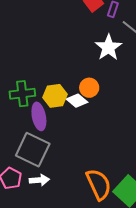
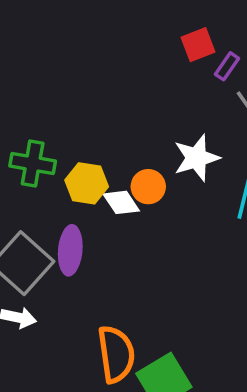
white star: (108, 47) -> (197, 158), moved
purple ellipse: (39, 116) -> (70, 250), moved

